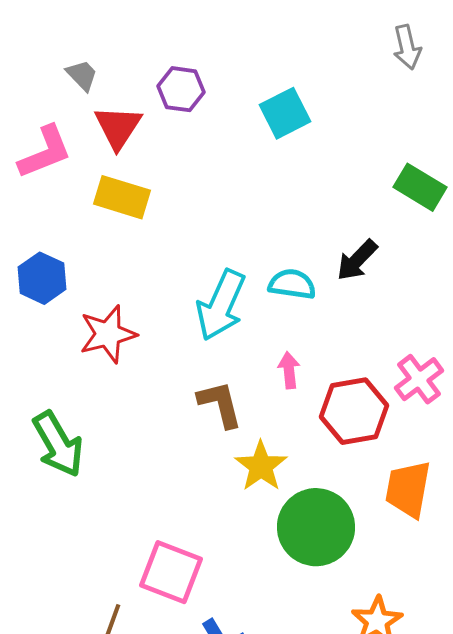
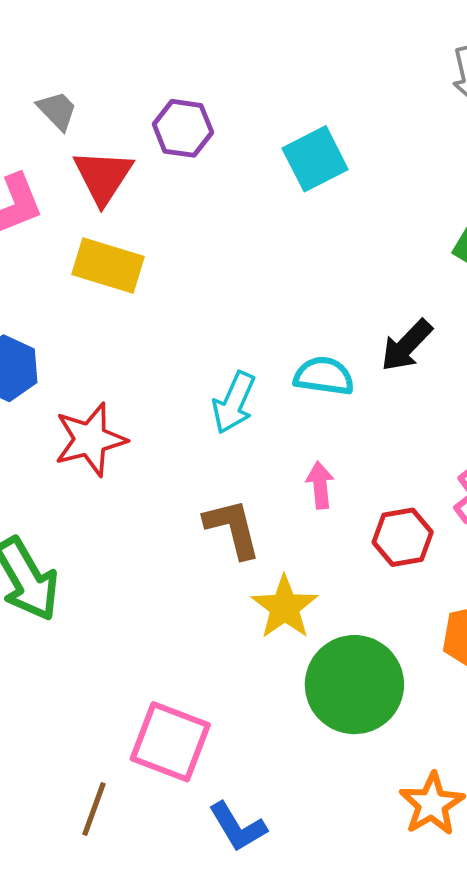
cyan arrow: (221, 305) -> (234, 403), size x0.7
red hexagon: (354, 411) -> (403, 537), size x0.7

